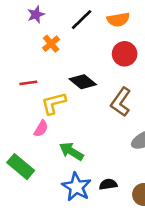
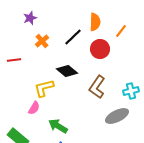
black line: (82, 20) -> (73, 37), moved
orange semicircle: (118, 20) -> (95, 22), turned -78
red line: (28, 83) -> (14, 60), moved

